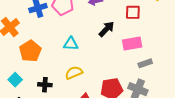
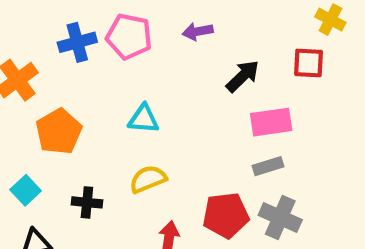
red square: (133, 12) -> (309, 63), moved
black arrow: (106, 29) -> (243, 76), moved
gray rectangle: (145, 63) -> (268, 166), moved

